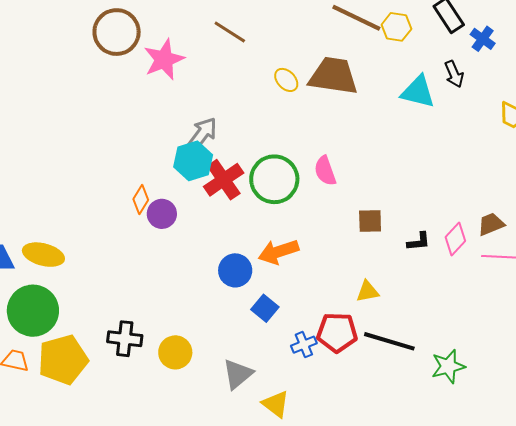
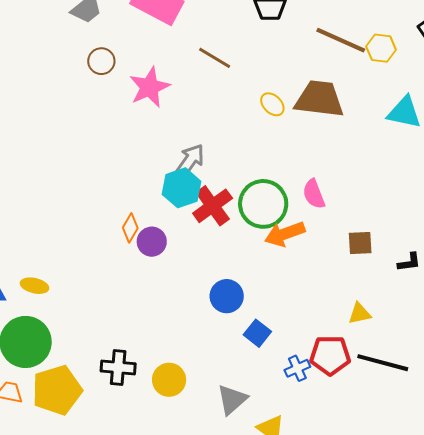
brown circle: (117, 32) -> (101, 61), size x0.6
orange arrow: (278, 252) -> (285, 234), moved
yellow ellipse: (43, 255) -> (35, 286), size x0.7

